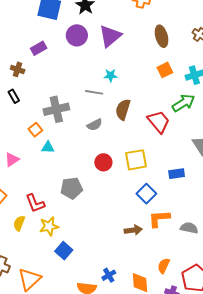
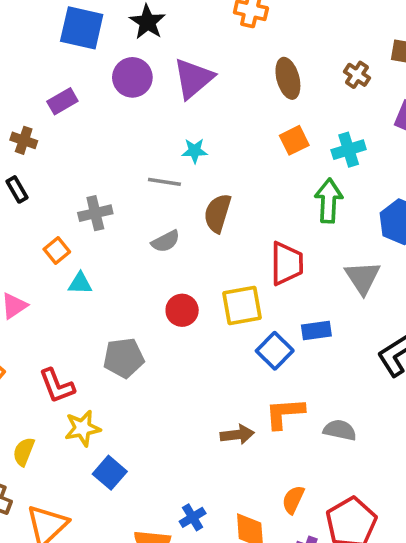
green arrow: (183, 103) -> (329, 201), turned -55
gray cross: (56, 109) -> (95, 213), size x0.7
red trapezoid: (159, 122) -> (287, 263), moved, turned 40
blue square: (146, 194) -> (275, 351), moved
yellow semicircle: (19, 223) -> (24, 452), moved

